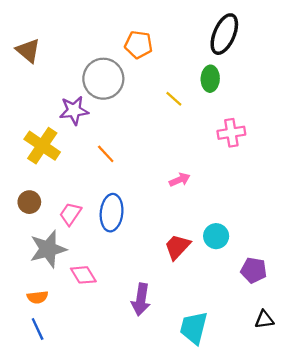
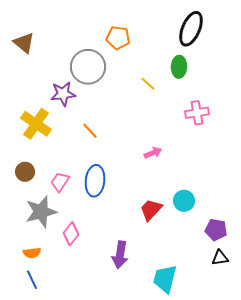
pink diamond: (83, 275) -> (71, 234), turned 70
black triangle: (264, 320) -> (220, 258), moved

